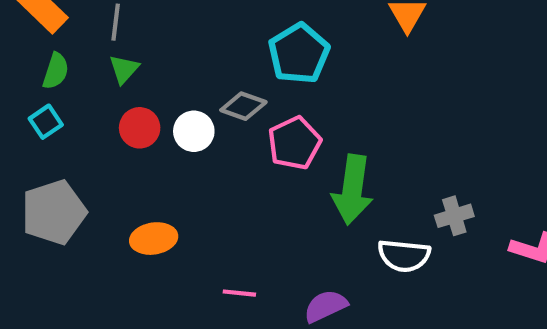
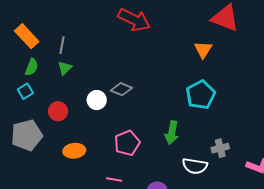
cyan pentagon: (299, 53) -> (201, 95), moved
red circle: (140, 128) -> (58, 111), moved
pink pentagon: (294, 143) -> (127, 143), moved
green arrow: (352, 190) -> (172, 133), size x0.7

